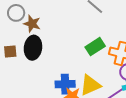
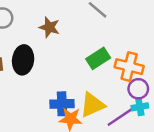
brown star: (32, 24) -> (49, 27), moved

